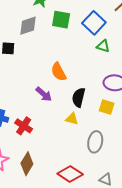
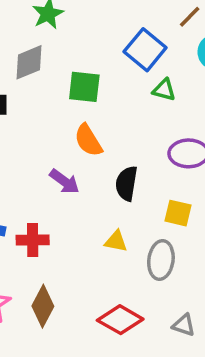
green square: (61, 20) -> (84, 87), moved
yellow square: (107, 107) -> (178, 213), moved
yellow triangle: (72, 119) -> (116, 241), moved
red cross: (24, 126) -> (33, 240), turned -30

